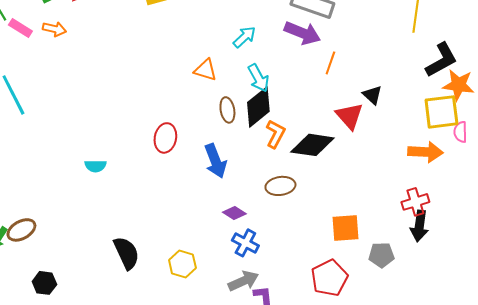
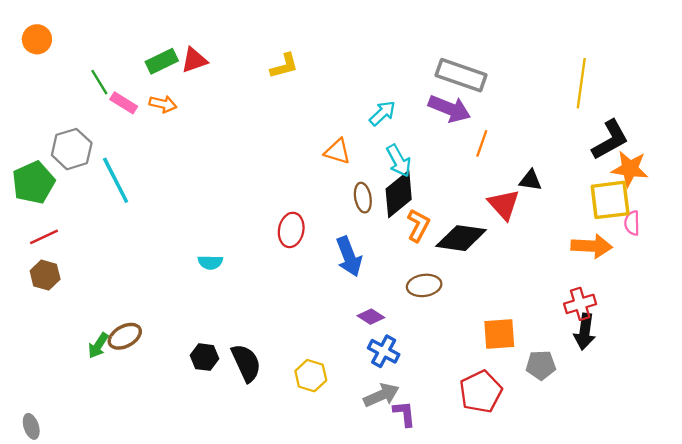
black triangle: (372, 95) -> (530, 180), turned -35
black hexagon: (44, 283) -> (205, 357), moved

